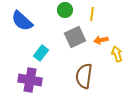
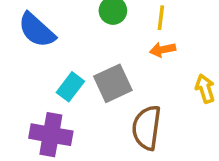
gray square: (75, 37) -> (113, 83), moved
orange arrow: (101, 40) -> (163, 50), moved

